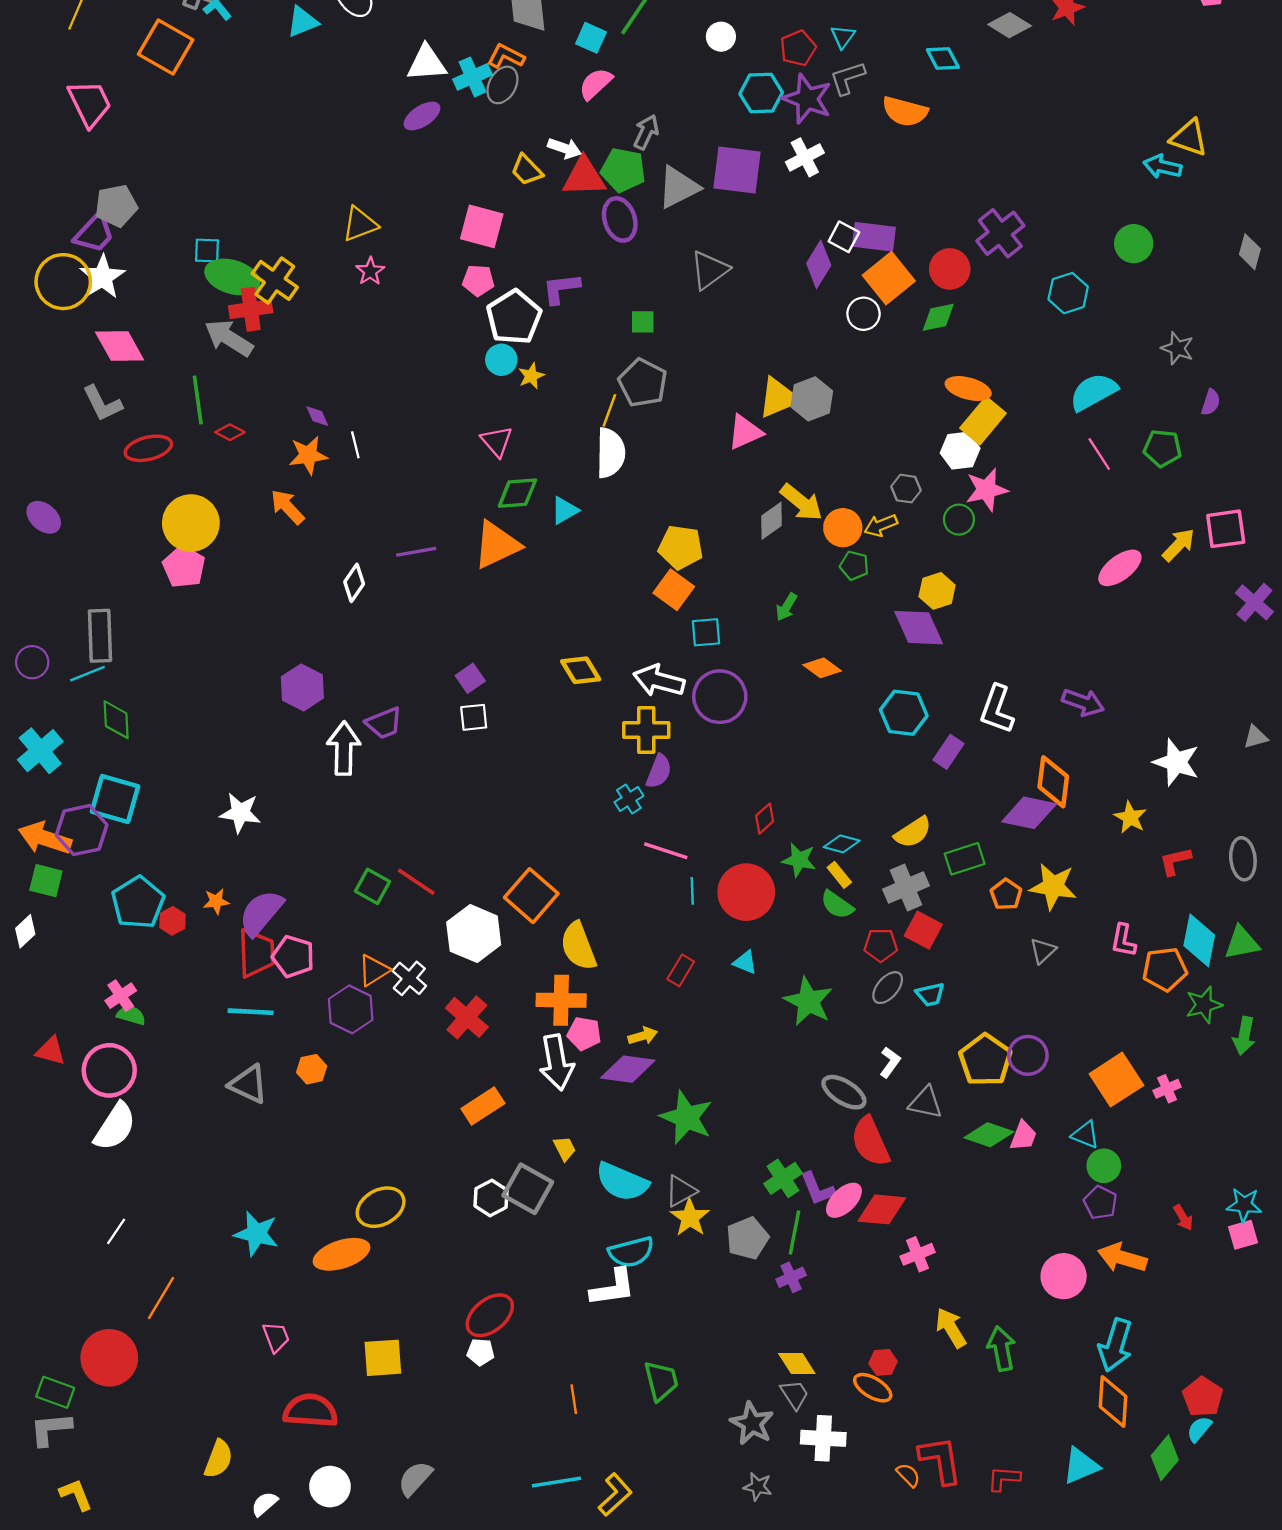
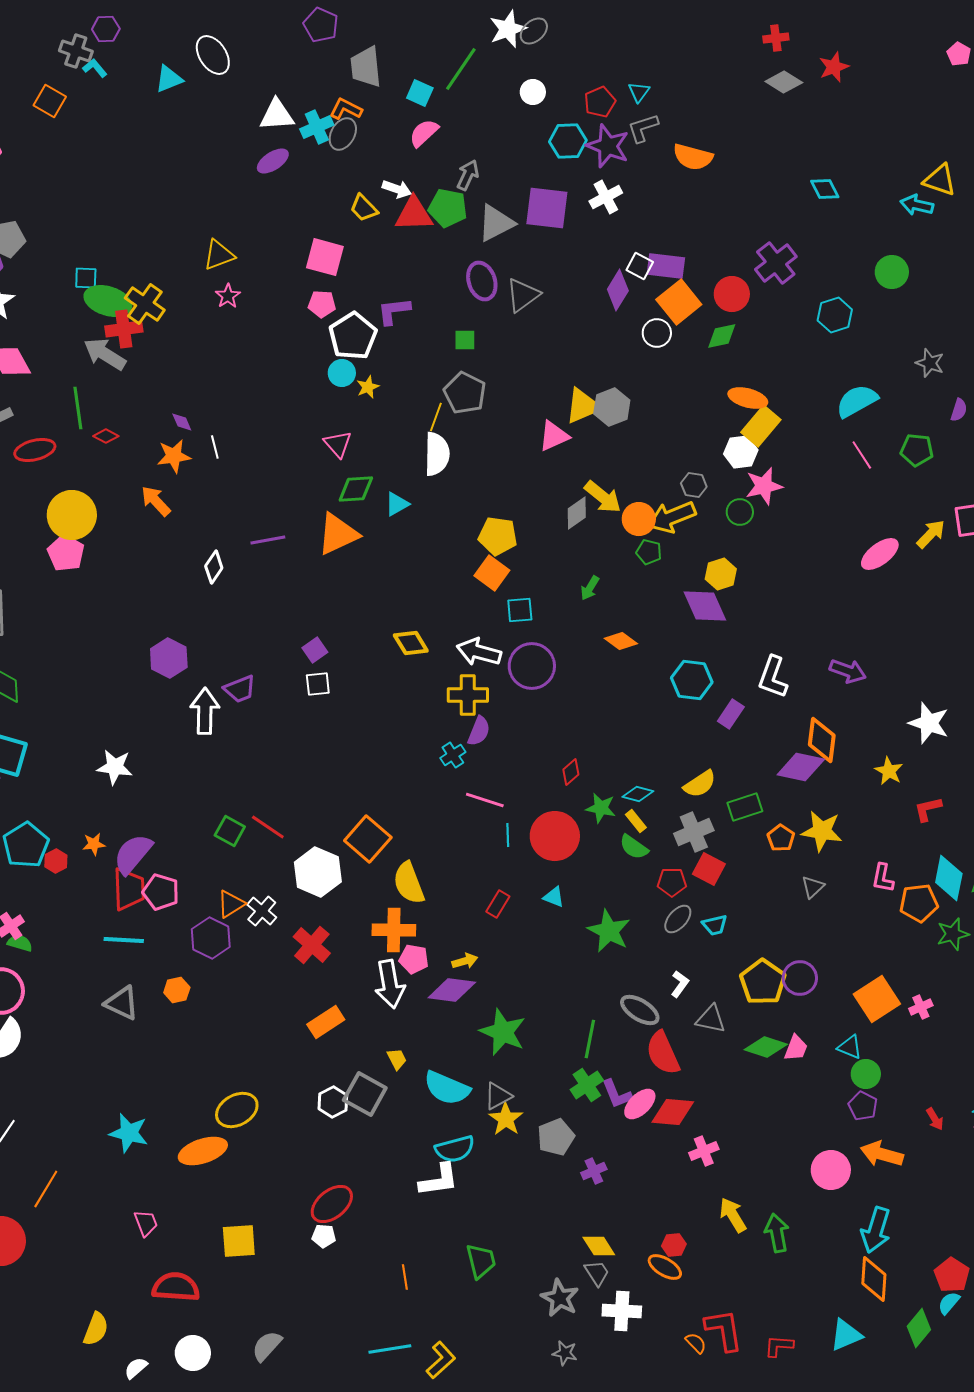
orange square: (166, 47) -> (50, 101), size x0.7
cyan diamond: (943, 59) -> (825, 189), moved
purple ellipse: (620, 219) -> (482, 281), moved
yellow arrow: (881, 525) -> (672, 517), size x1.6
green line: (795, 1232) -> (590, 1039), moved

